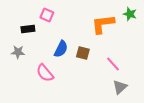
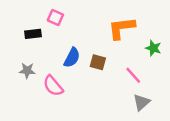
green star: (130, 14) -> (153, 48), moved
gray star: (18, 52) -> (27, 71), moved

